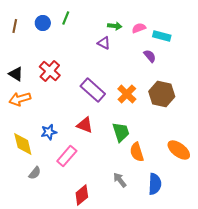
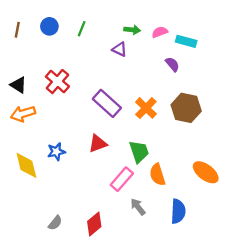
green line: (66, 18) -> (82, 29), moved
red triangle: (85, 125) -> (98, 144), turned -42
pink rectangle: (67, 156) -> (122, 179), moved
gray semicircle: (35, 173) -> (55, 223), moved

